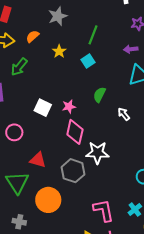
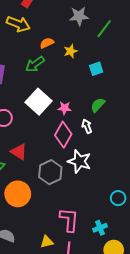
green line: (93, 35) -> (104, 29), moved
orange semicircle: (32, 36) -> (47, 43), moved
green arrow: (19, 67) -> (35, 64), moved
white square: (43, 108) -> (38, 102), size x1.4
white arrow: (124, 114) -> (87, 126), moved

